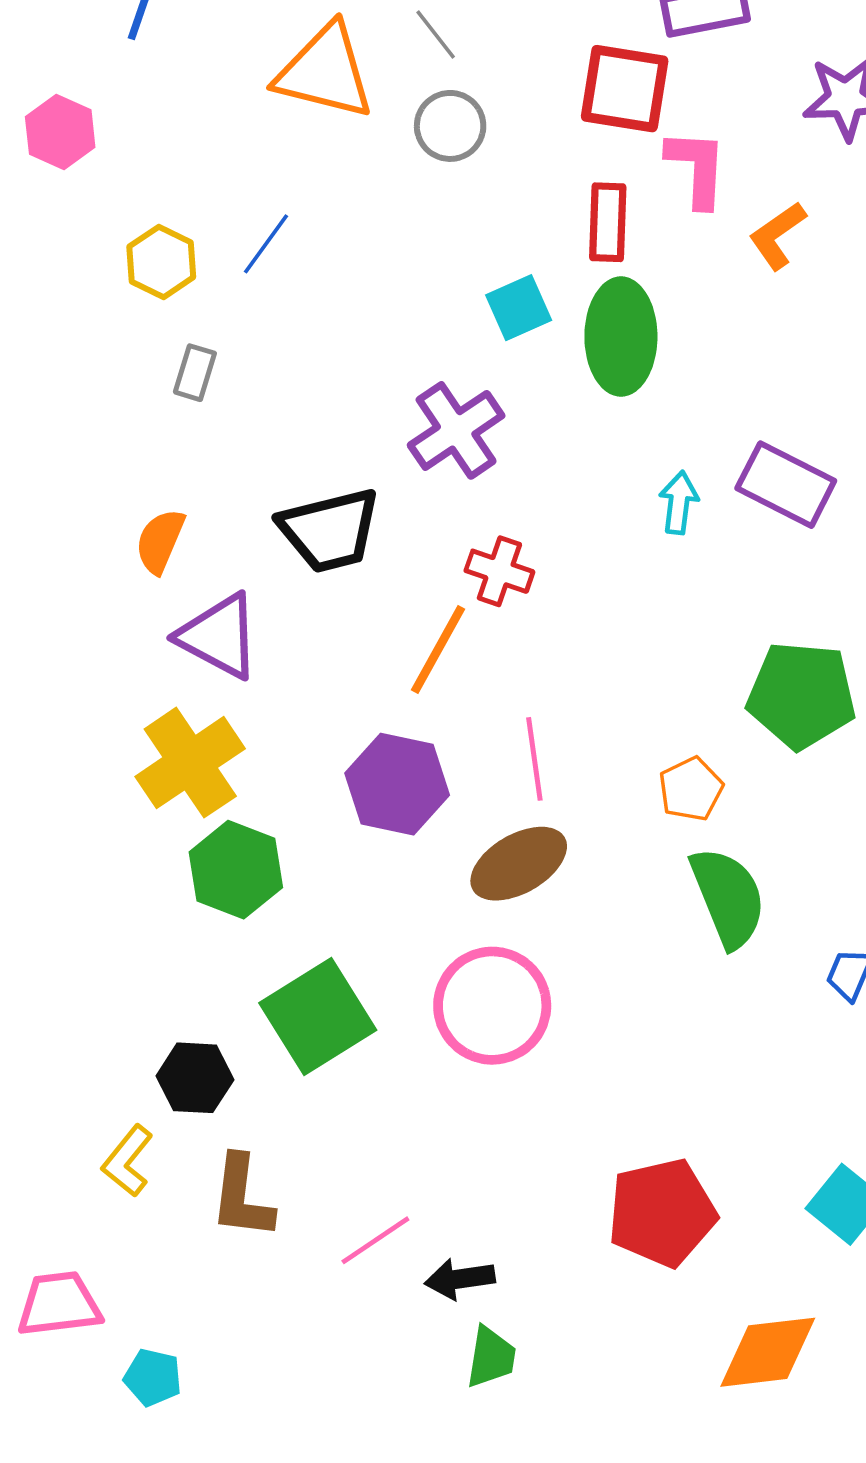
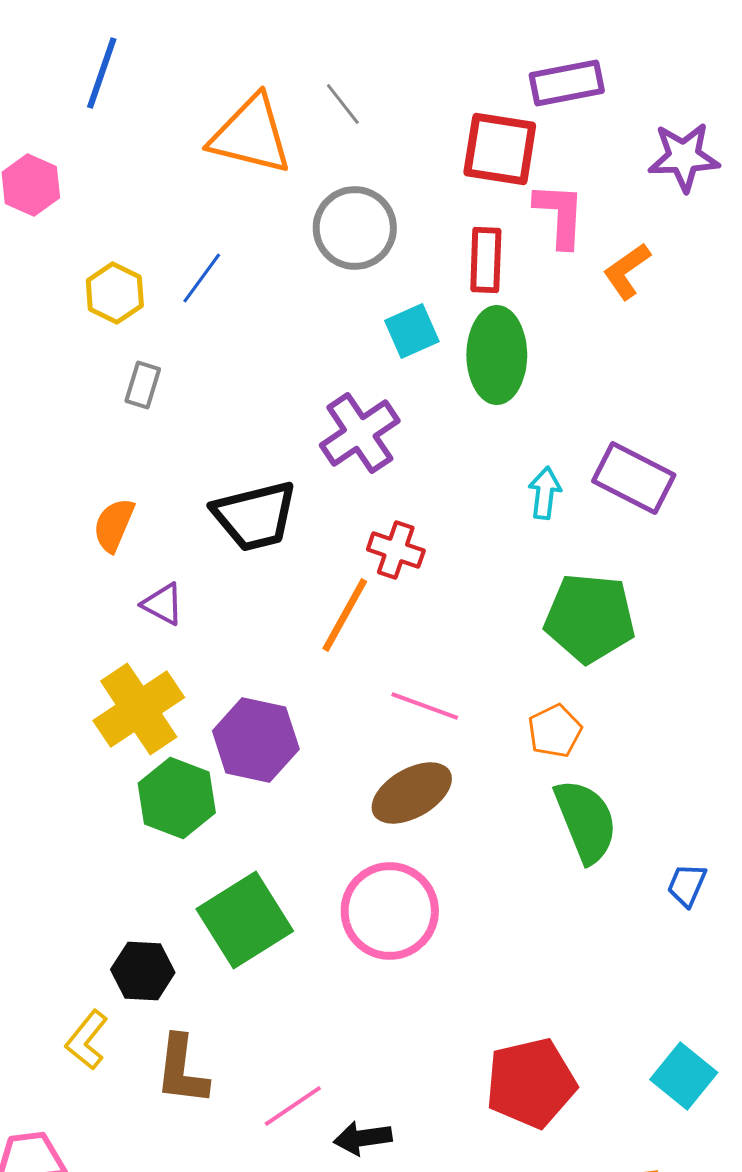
gray circle: (450, 126) -> (355, 228), moved, size x1.4
purple triangle: (219, 636) -> (163, 604), size x0.6
green pentagon: (801, 695) -> (590, 618), moved
pink line: (534, 759) -> (425, 706), turned -62
purple hexagon: (397, 784) -> (256, 740), moved

